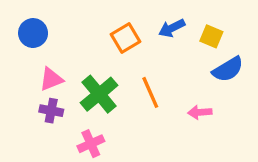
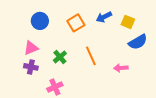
blue circle: (33, 33) -> (40, 21), moved
green cross: (99, 94) -> (60, 57), size x0.6

